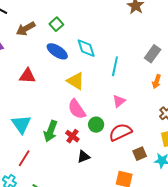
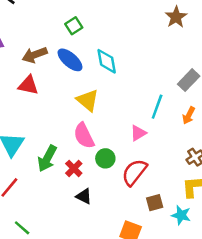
brown arrow: (26, 29) -> (35, 55), moved
cyan line: (115, 66) -> (157, 107), moved
red semicircle: (120, 132) -> (134, 172), turned -35
black triangle: (84, 157) -> (84, 196), turned 40

